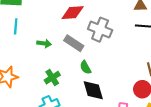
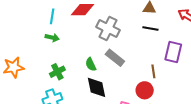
cyan line: (16, 26) -> (52, 16), moved
gray rectangle: (74, 43) -> (115, 58), moved

